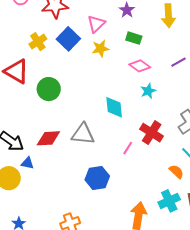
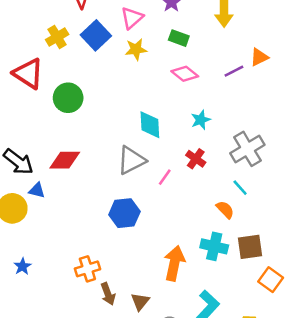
cyan star: (148, 91) -> (201, 120), moved
red cross: (152, 133) -> (196, 159), size x0.7
gray triangle: (83, 134) -> (131, 160), moved, turned -35
cyan cross: (169, 201) -> (214, 246), turned 35

